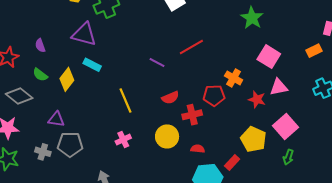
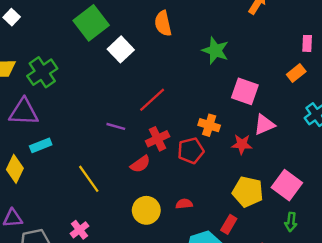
cyan rectangle: (92, 65) -> (41, 145), turned -36
red cross: (192, 115) -> (158, 139), moved
pink square: (285, 126) -> (287, 185), moved
pink cross: (123, 140) -> (80, 230), moved
red semicircle: (198, 149) -> (184, 204), moved
green arrow: (288, 157) -> (291, 222), moved

